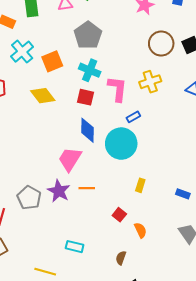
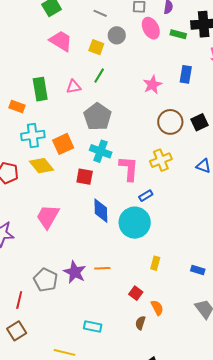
cyan cross: (22, 52) -> (33, 135), turned 35
yellow diamond: (43, 96) -> (42, 166), moved
red square: (85, 97) -> (85, 177), moved
pink trapezoid: (70, 159) -> (48, 217), moved
brown semicircle: (121, 258) -> (140, 323), moved

